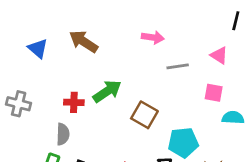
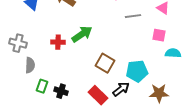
brown square: (144, 115) -> (105, 63), moved
gray semicircle: (63, 134) -> (30, 65), moved

